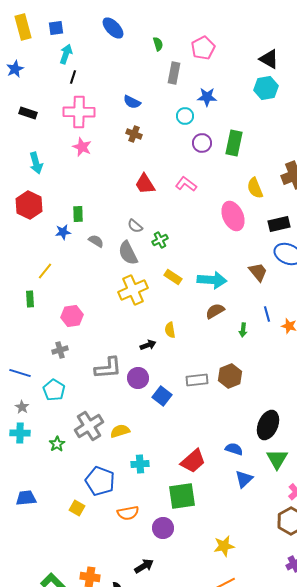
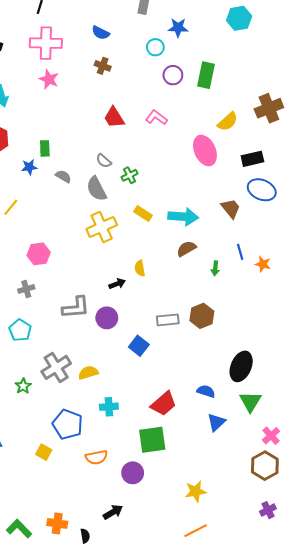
yellow semicircle: (255, 188) -> (228, 122), turned -110
blue square: (162, 396) -> (139, 346), moved

